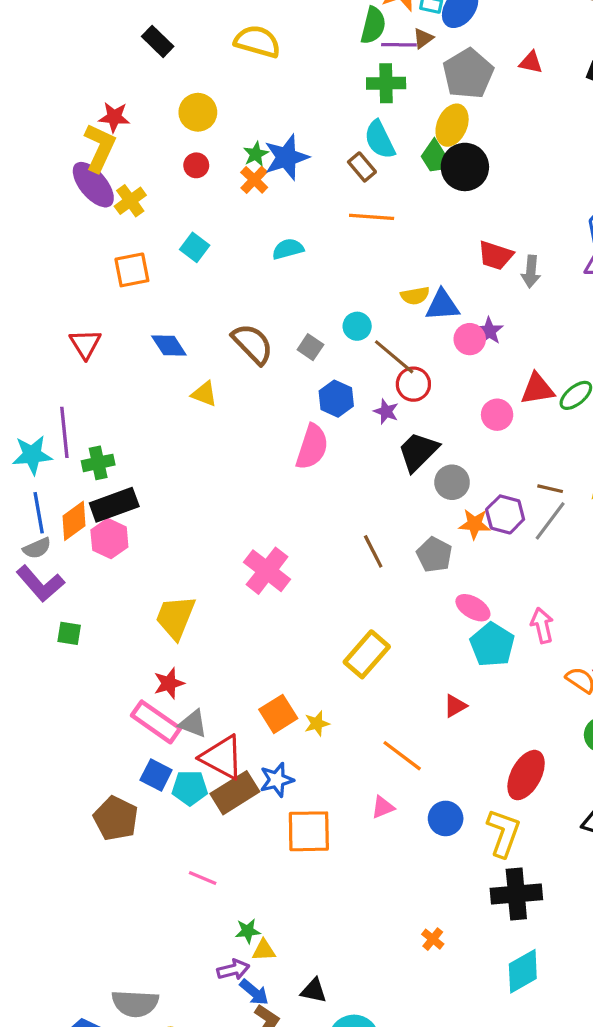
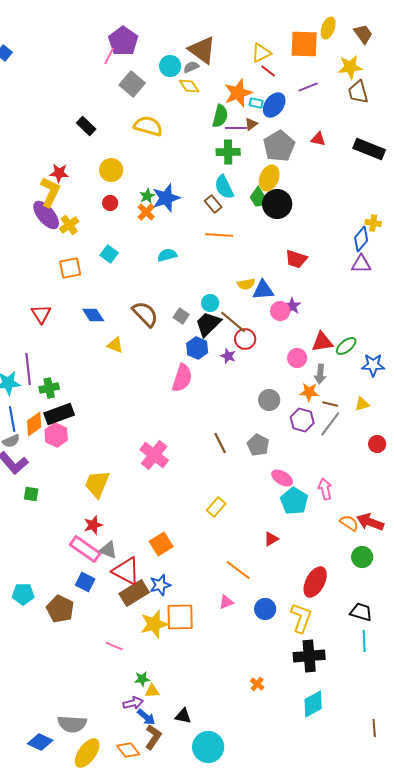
gray arrow: (531, 272) -> (320, 374), moved
black trapezoid: (418, 452) -> (208, 324), moved
orange star: (475, 524) -> (309, 392), moved
yellow rectangle: (367, 654) -> (216, 507), size x0.7
yellow star: (317, 724) -> (154, 624), moved, size x1.8
cyan pentagon: (190, 788) -> (23, 594), moved

